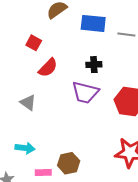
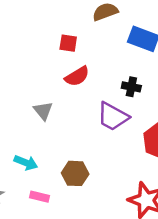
red square: (34, 43) -> (68, 43), turned -35
brown hexagon: (69, 163) -> (75, 173), moved

